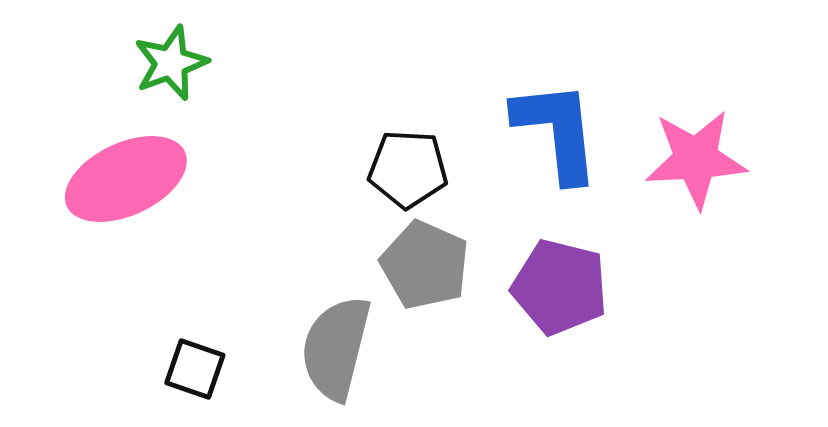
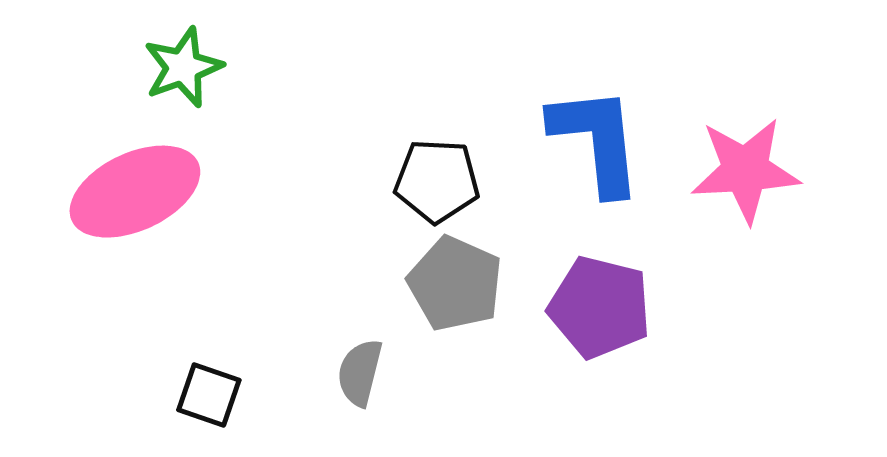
gray semicircle: (336, 348) -> (360, 373), size x0.6

